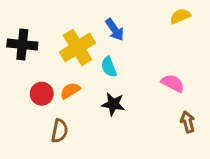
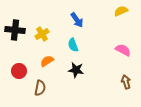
yellow cross: (77, 47) -> (42, 34), moved, size x0.6
pink semicircle: (173, 83) -> (123, 50), moved
red circle: (42, 94) -> (19, 71), moved

